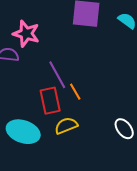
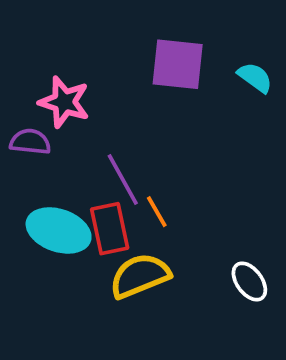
yellow semicircle: (66, 126) -> (140, 276), size x1.4
cyan ellipse: (23, 132) -> (59, 230), moved

